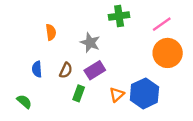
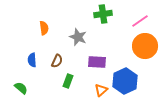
purple rectangle: (95, 70) -> (97, 62), moved, turned 36
orange triangle: (117, 95) -> (101, 90), moved

